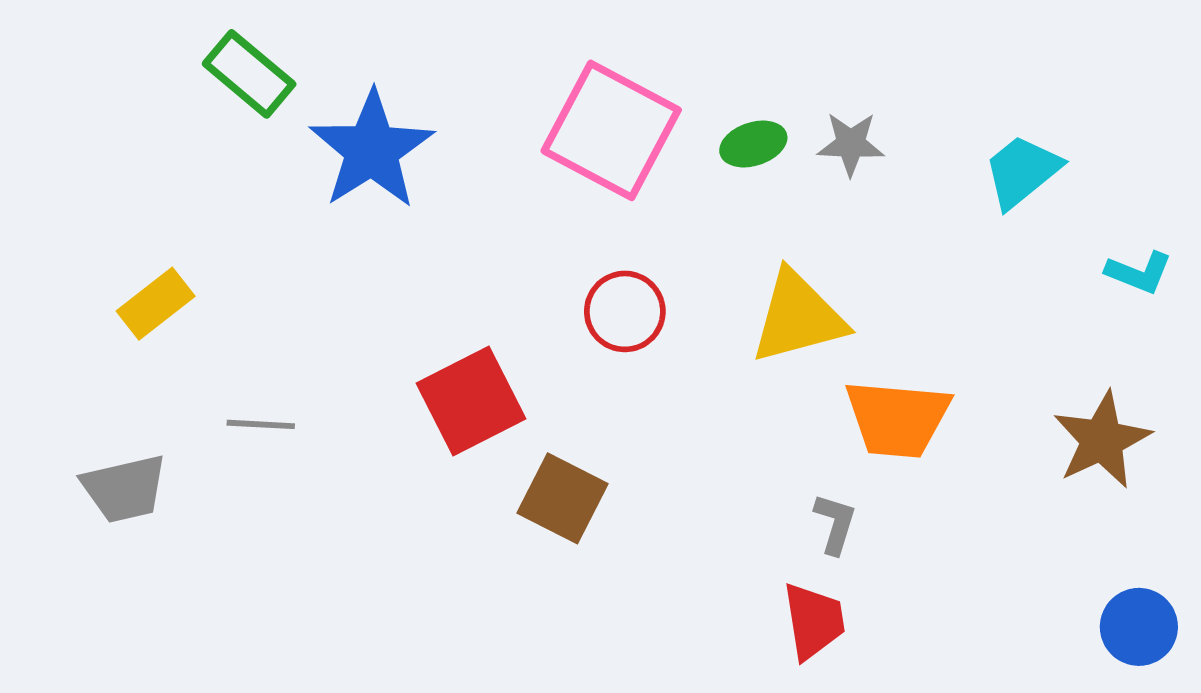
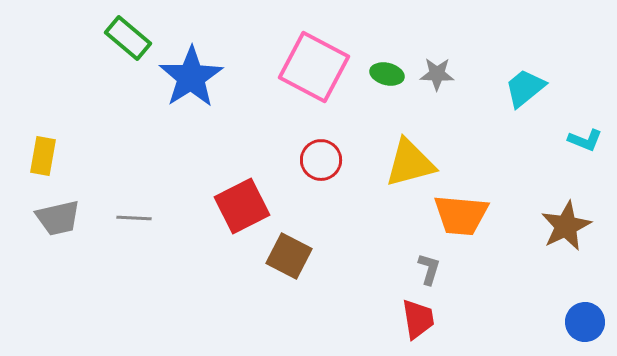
green ellipse: (753, 144) -> (387, 74), turned 32
yellow rectangle: (156, 304) -> (43, 156), moved, turned -42
gray trapezoid: (124, 489) -> (58, 218), moved

